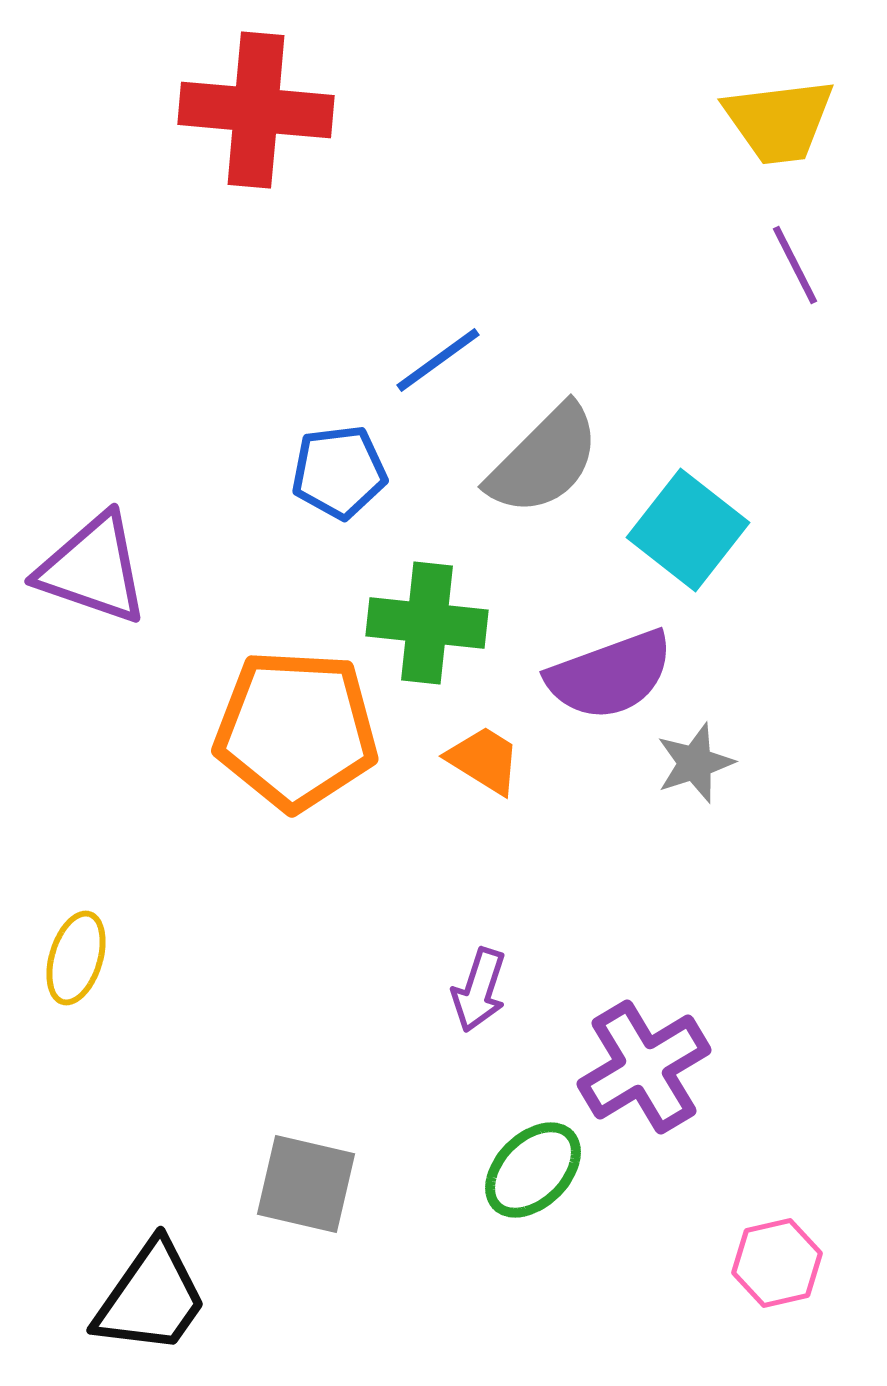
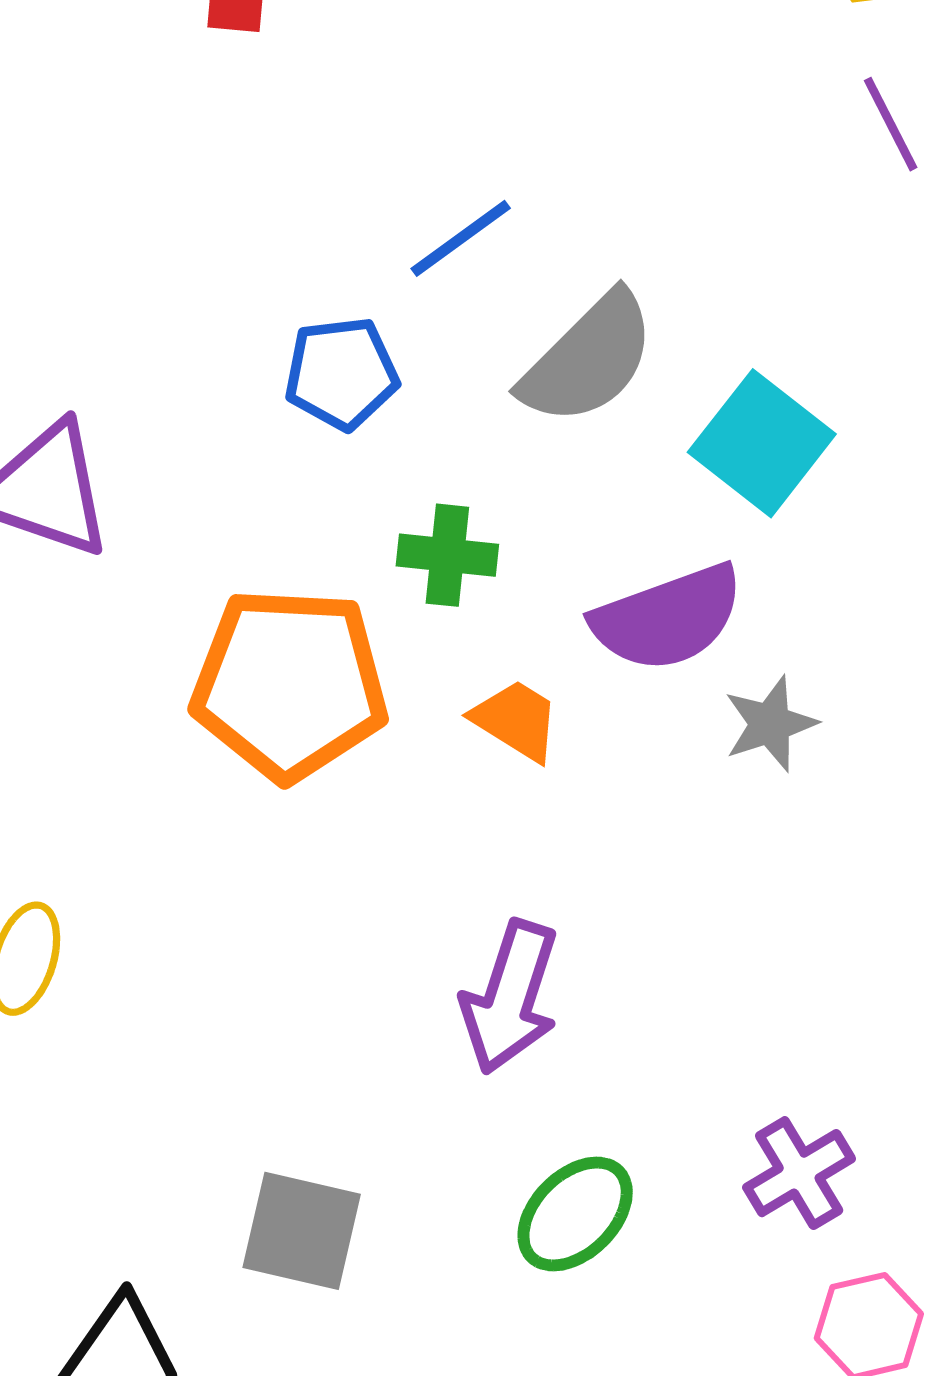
green cross: (427, 623) -> (447, 555), size x0.7
purple arrow: (479, 990) -> (510, 997), size x1.5
purple cross: (644, 1067) -> (799, 1173), moved, size x0.7

